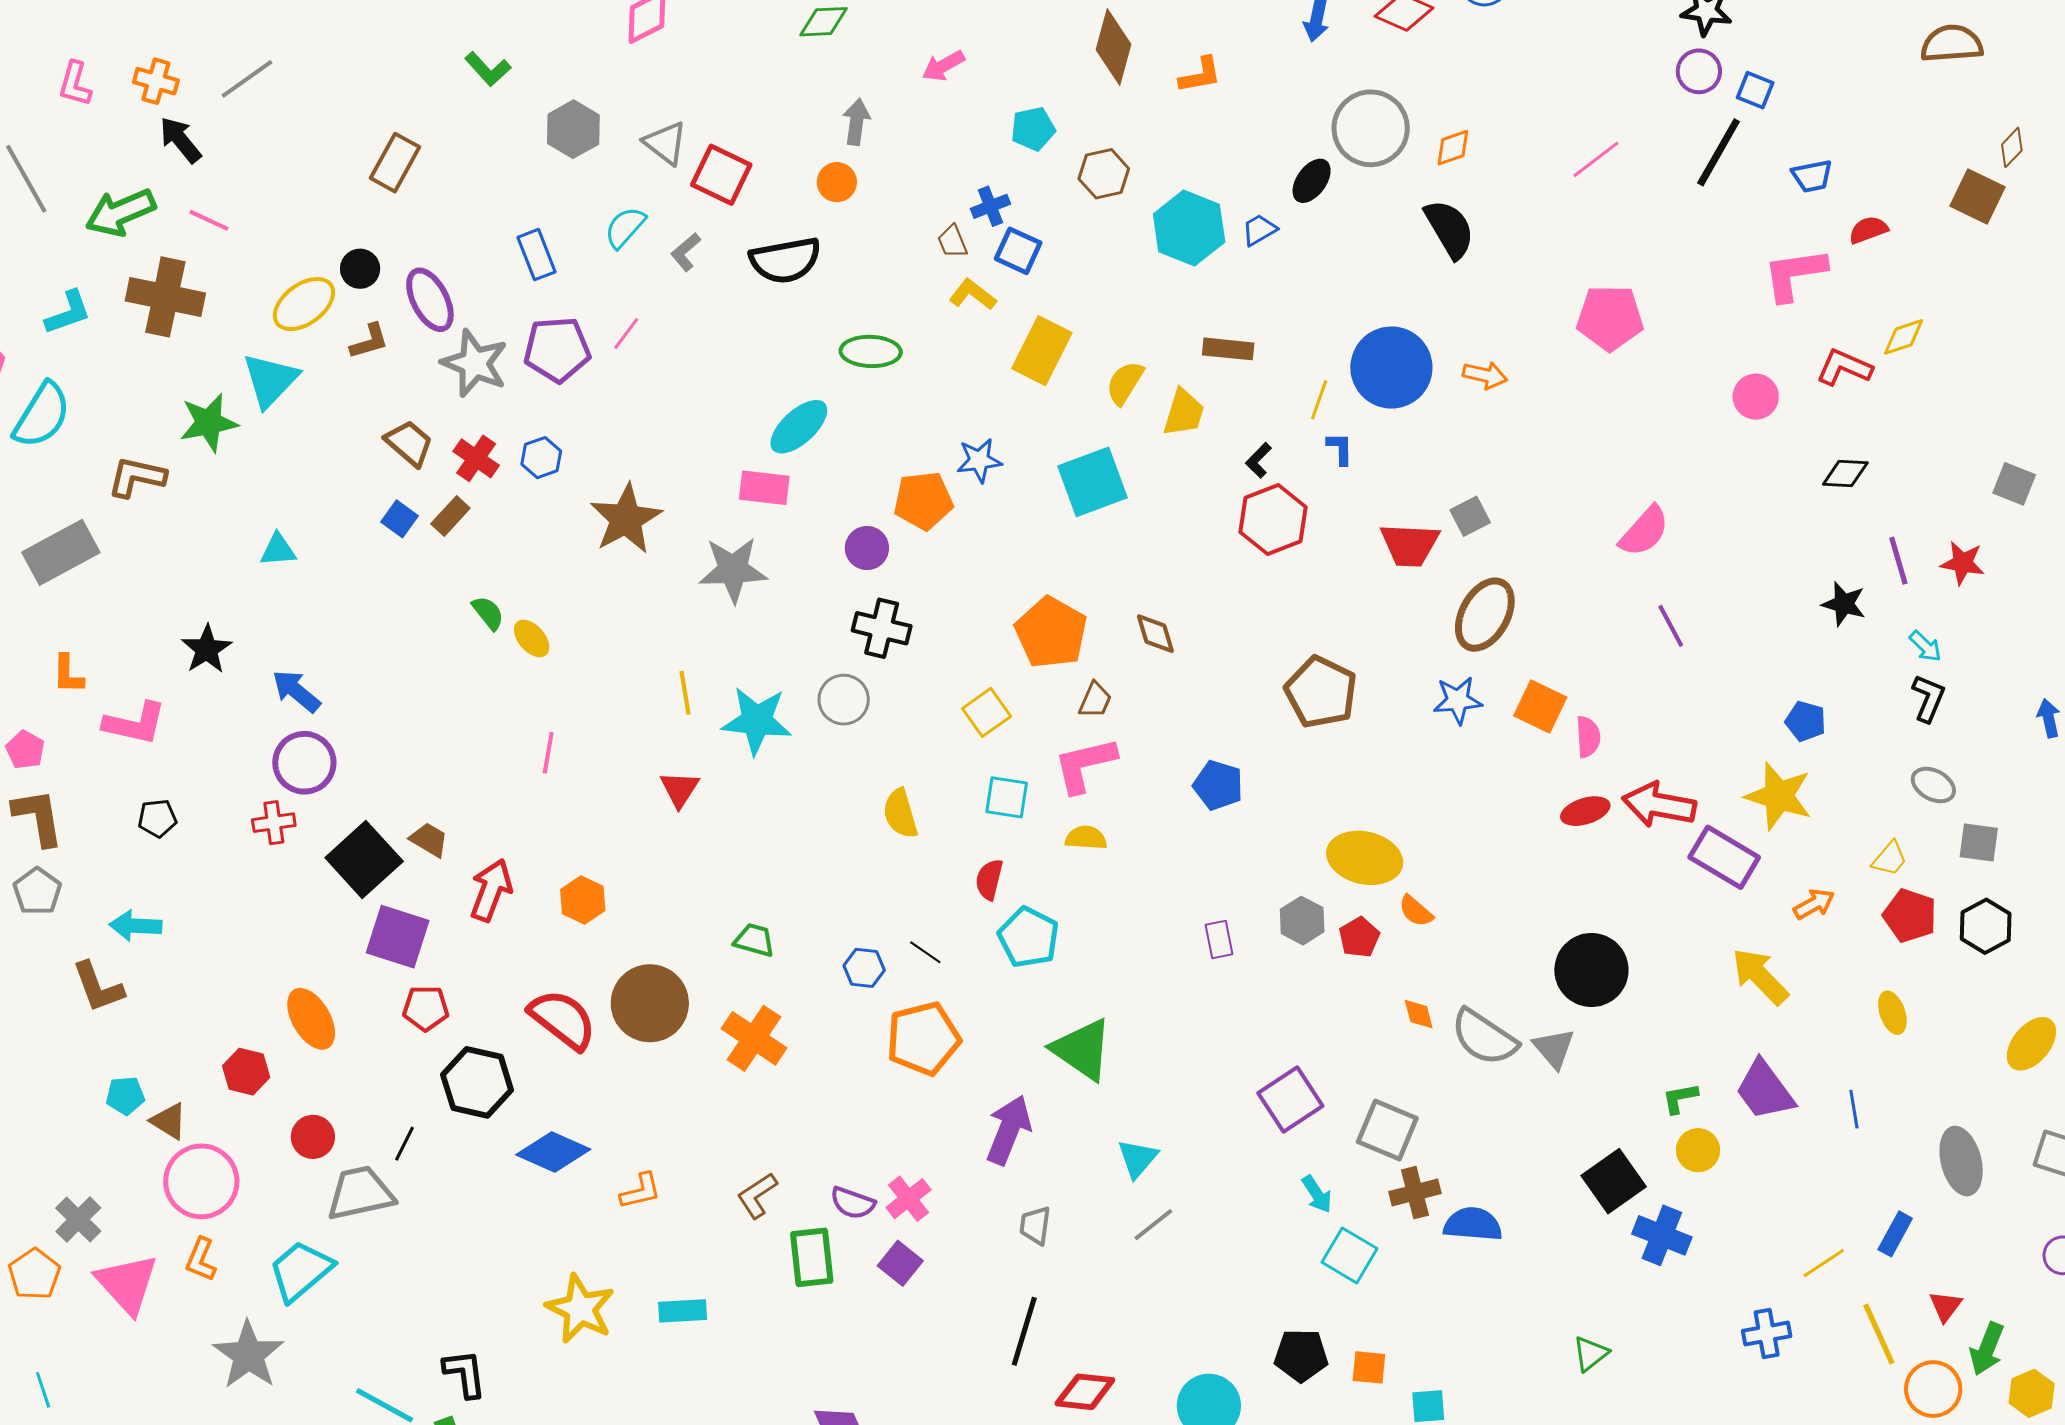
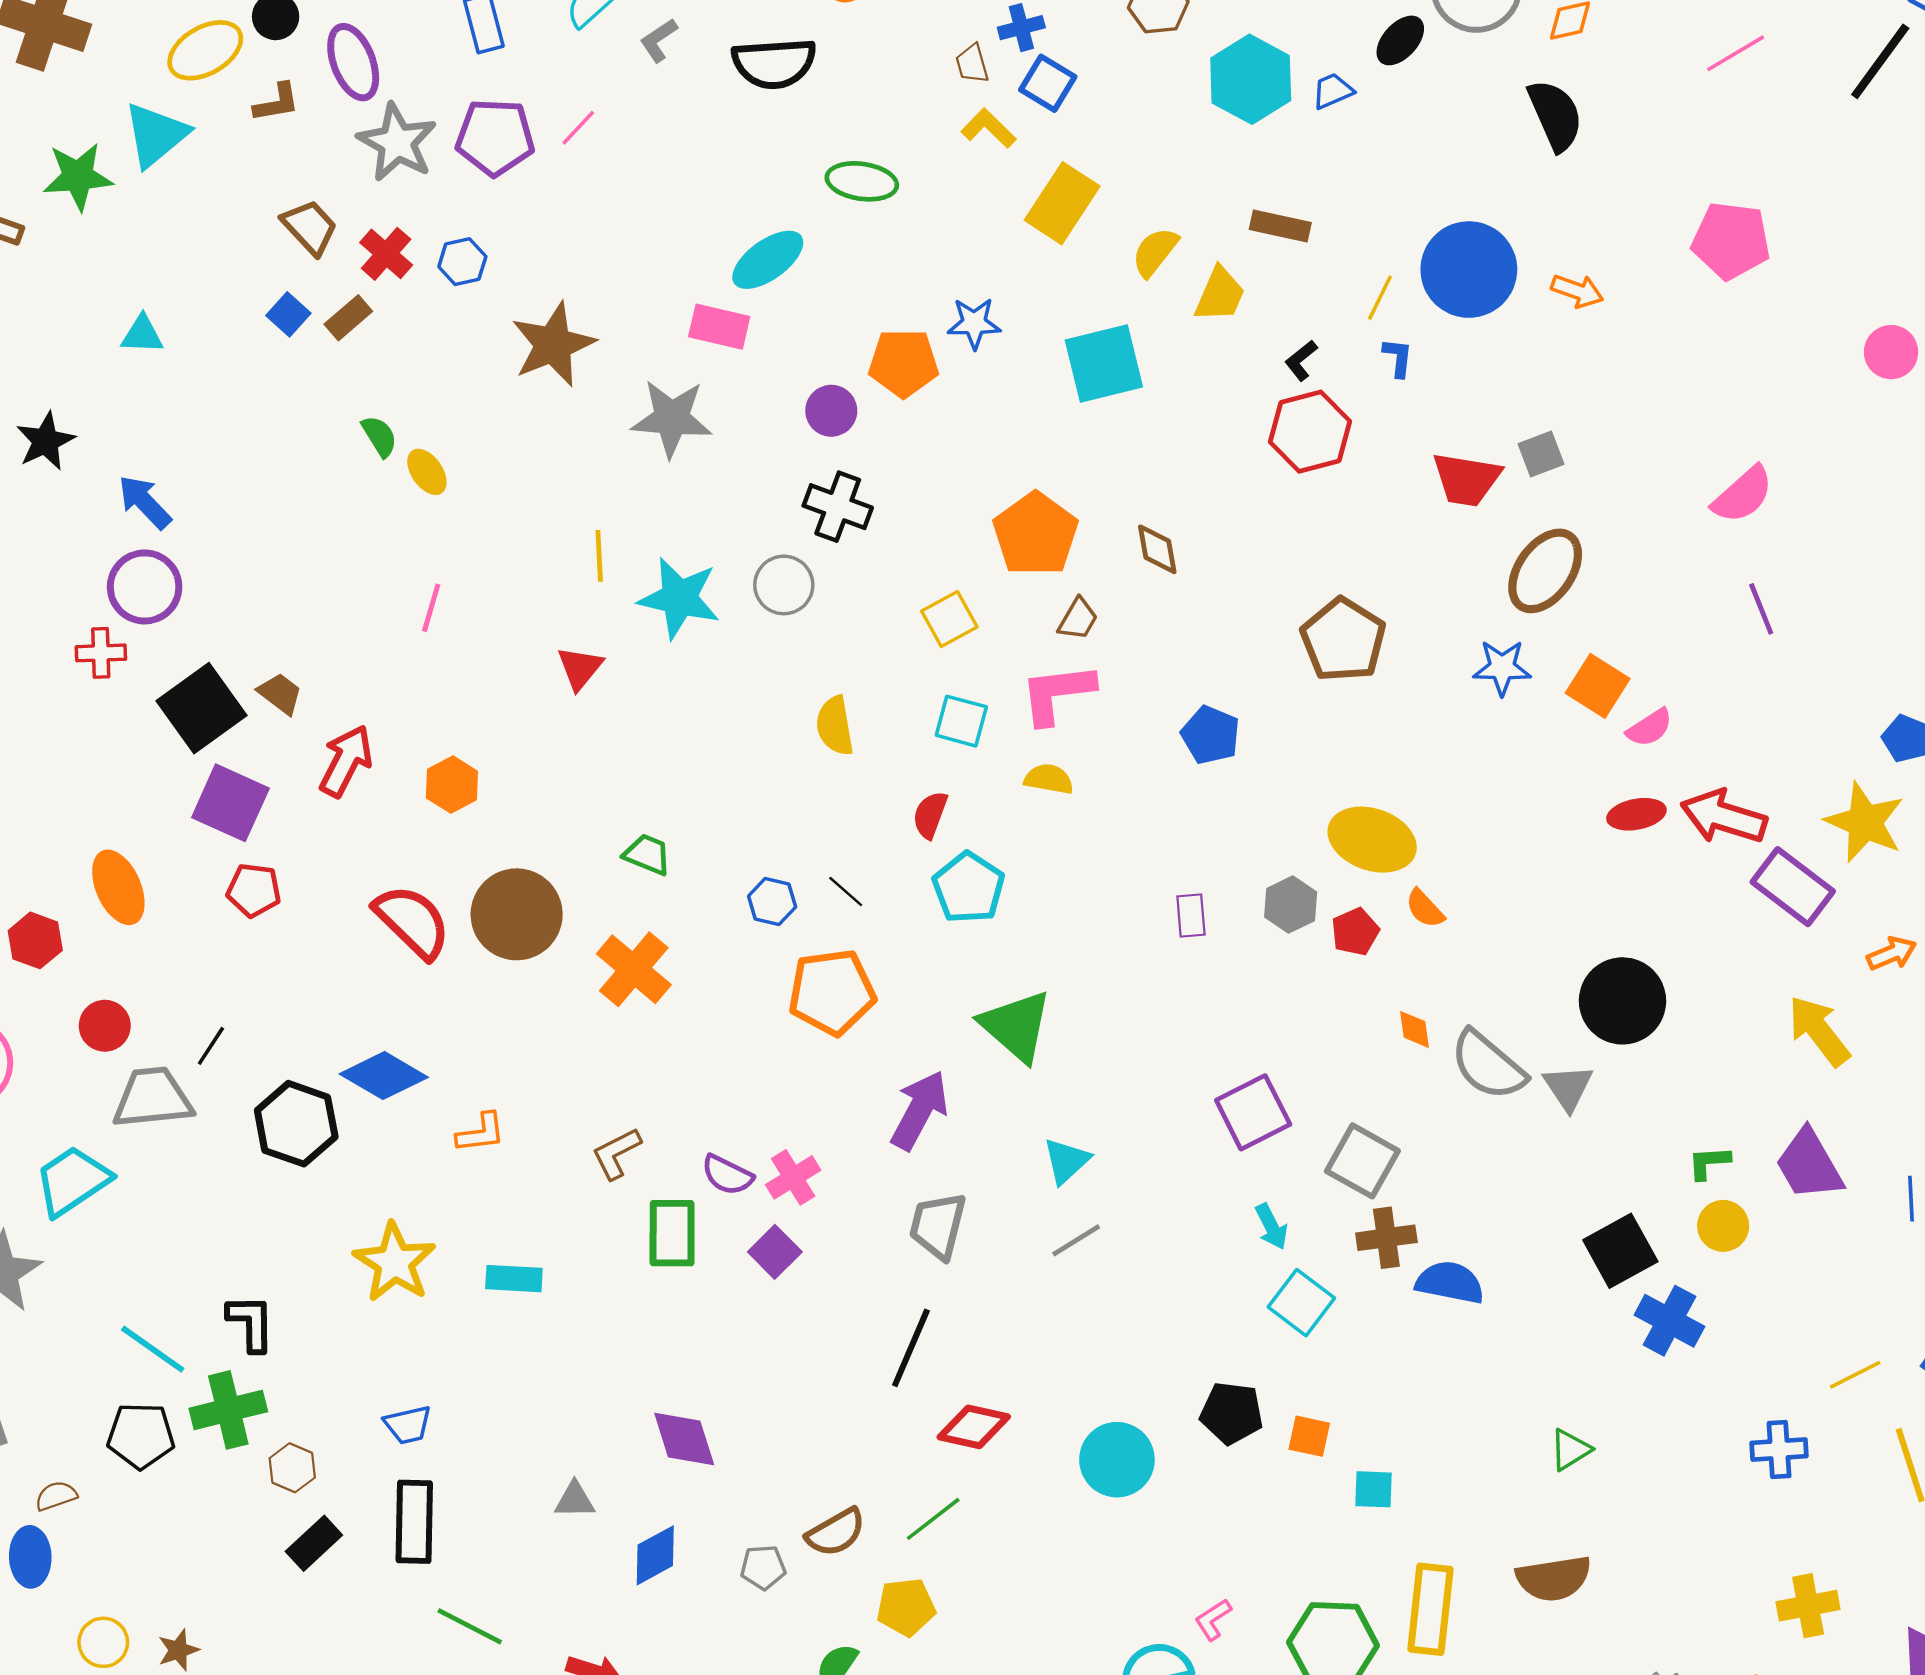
pink semicircle: (1588, 737) -> (1650, 728), turned 54
black hexagon: (477, 1082) -> (296, 1124), moved
gray trapezoid: (1035, 1225) -> (938, 1226), size x1.5

